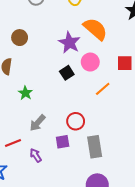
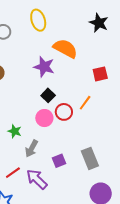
pink circle: (90, 62) -> (44, 118), moved
green star: (25, 93) -> (15, 131), moved
red circle: (76, 121) -> (64, 112), moved
purple arrow: (36, 155) -> (37, 179), size x1.6

